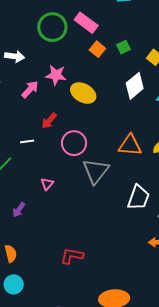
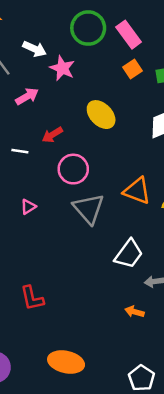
pink star: (56, 75) -> (62, 68), moved
pink arrow: (30, 89) -> (27, 96), moved
gray triangle: (96, 171) -> (89, 209), turned -36
red L-shape: (72, 256) -> (32, 298), turned -130

